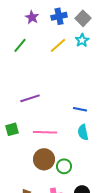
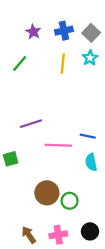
yellow line: (58, 45) -> (63, 64), turned -42
pink line: (45, 132) -> (58, 145), moved

